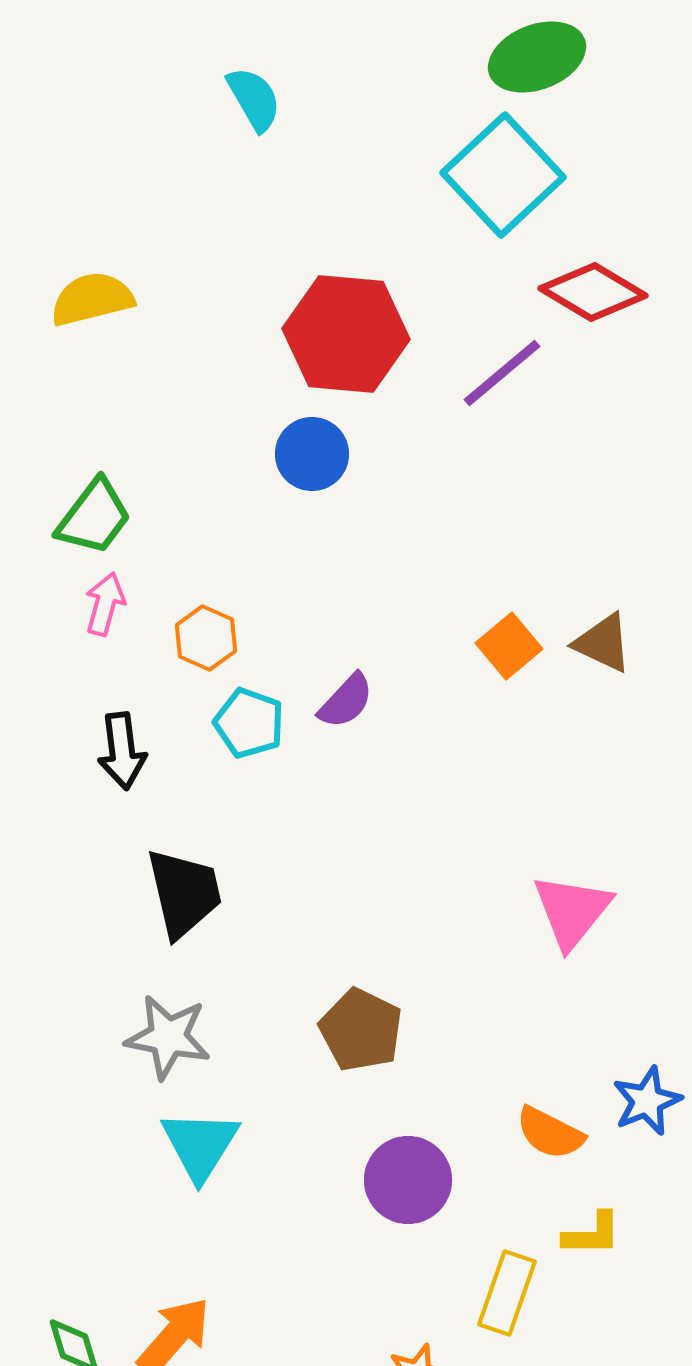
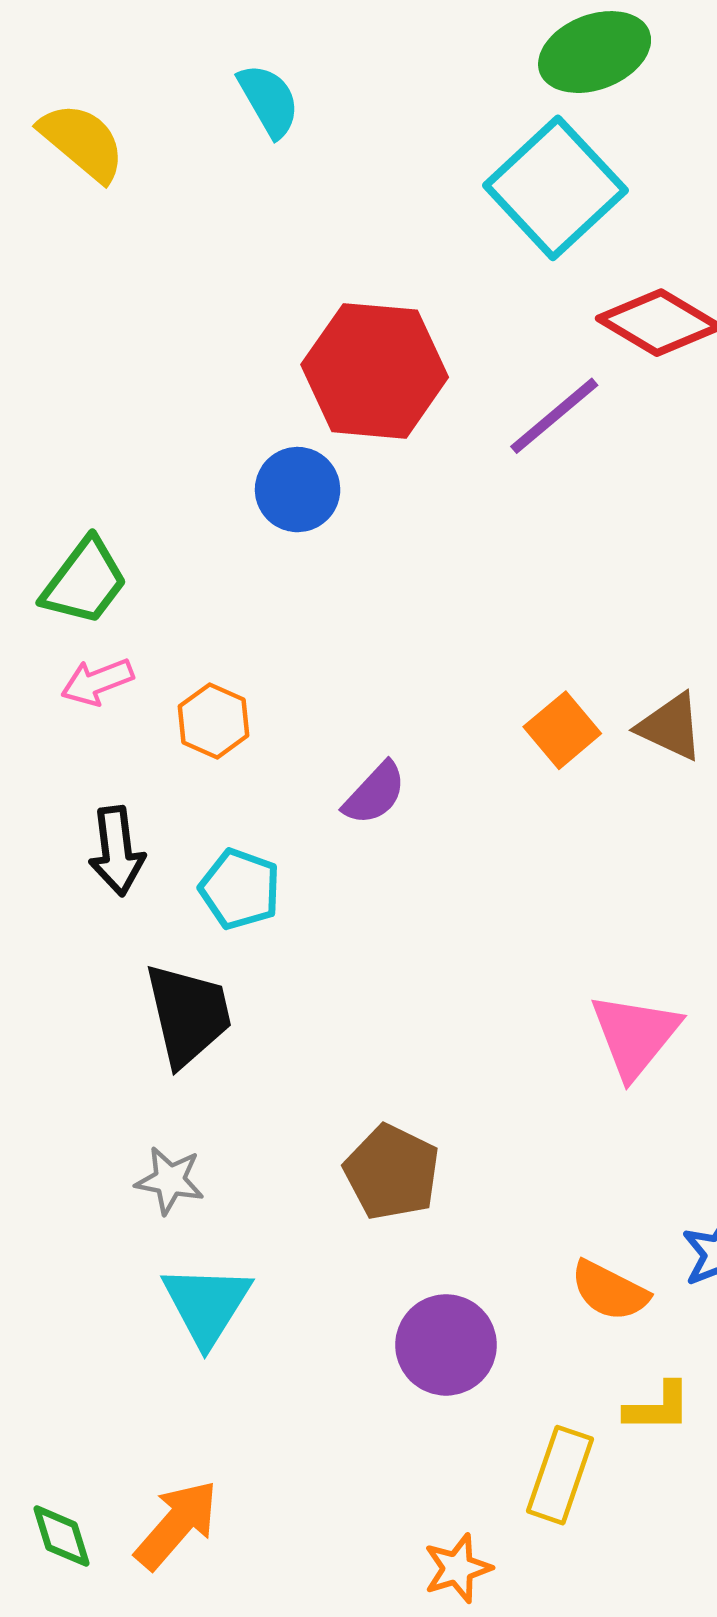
yellow semicircle: (92, 299) -> (82, 142), moved, turned 54
blue circle: (312, 454) -> (298, 490), moved
pink arrow: (105, 604) -> (97, 682), turned -126
cyan pentagon: (249, 723) -> (240, 889), moved
gray star: (168, 1037) -> (170, 1180), size x0.7

